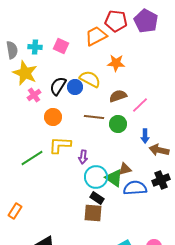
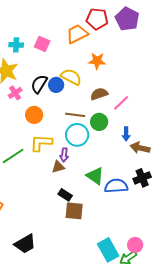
brown triangle: (125, 169) -> (58, 167), moved
cyan circle: (96, 177) -> (77, 135), moved
black rectangle: (97, 198) -> (65, 195), moved

